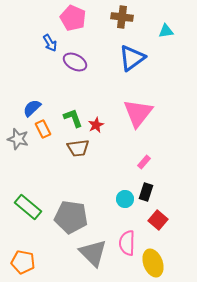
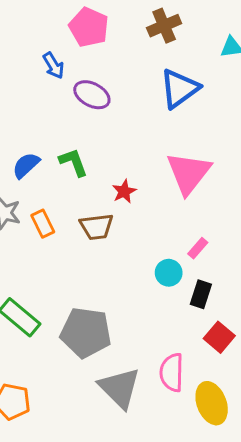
brown cross: (122, 17) -> (164, 26), turned -30
green L-shape: (73, 118) -> (73, 162), moved
orange rectangle: (43, 129) -> (43, 224), moved
cyan circle: (125, 199) -> (169, 273), moved

